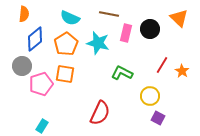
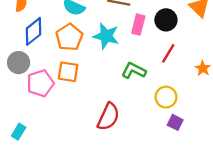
red line: (162, 65) -> (168, 53), moved
cyan rectangle: (42, 126) -> (19, 132), moved

